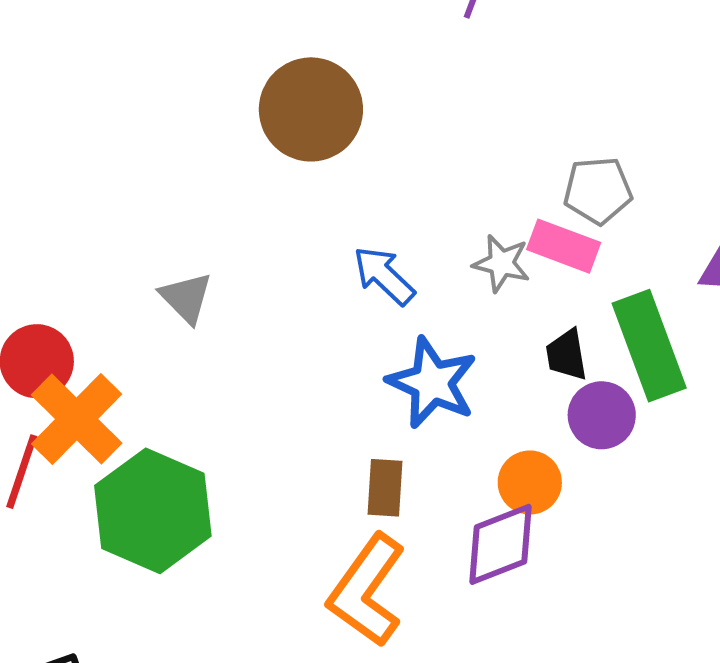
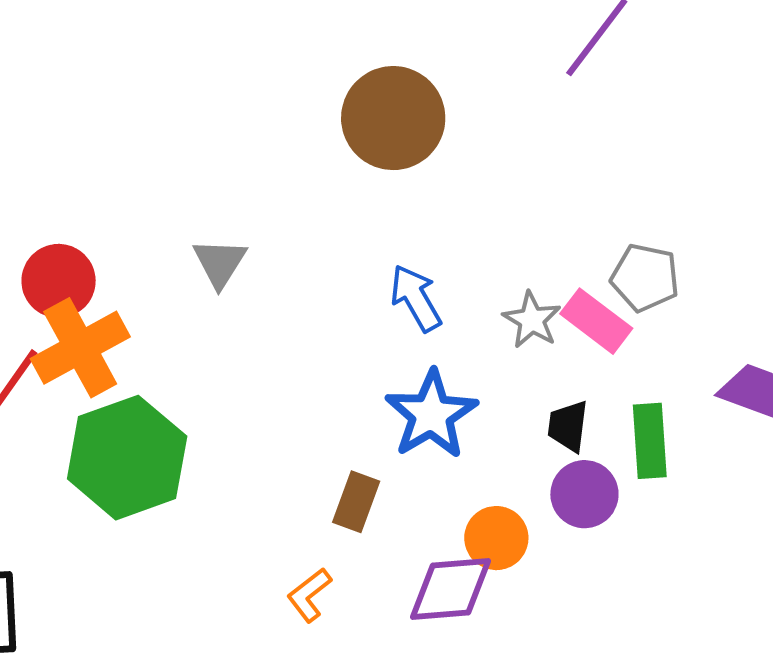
green rectangle: (649, 346) -> (650, 441), size x0.7
orange L-shape: (367, 590) -> (309, 595), size x0.5

